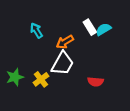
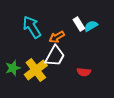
cyan arrow: (36, 30) -> (32, 27), size x1.6
yellow cross: (41, 79) -> (36, 70), size x1.6

